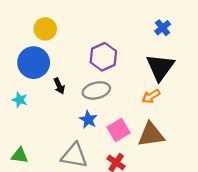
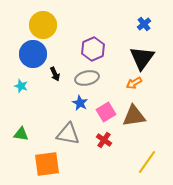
yellow circle: (45, 29) -> (43, 25), size x1.4

